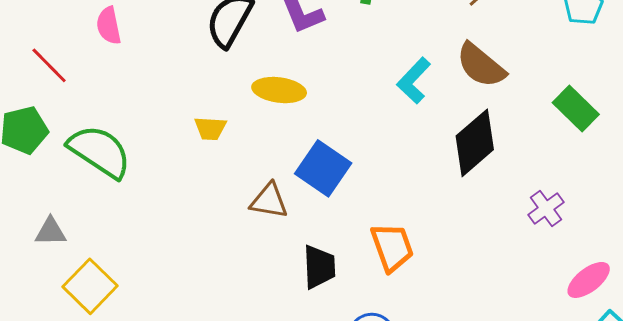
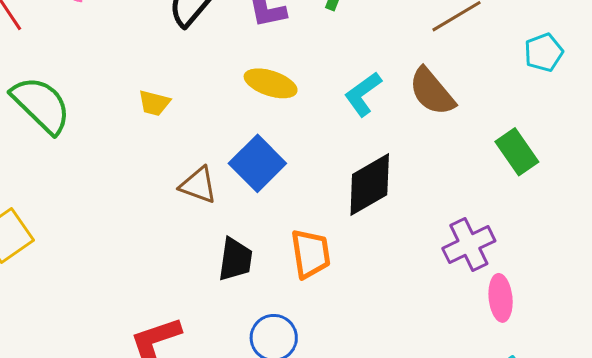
yellow ellipse: (279, 90) -> (271, 83), moved
black diamond: (475, 143) -> (370, 185), moved
purple cross: (546, 208) -> (469, 245), size x1.4
pink ellipse: (589, 280) -> (501, 298), moved, turned -69

